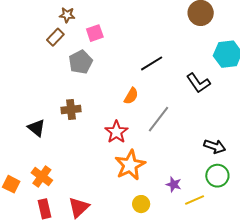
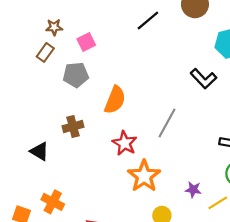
gray pentagon: (81, 62) -> (76, 75), turned 30
black line: (152, 63) -> (148, 20), moved
orange semicircle: (131, 96) -> (115, 100), moved, size x1.5

